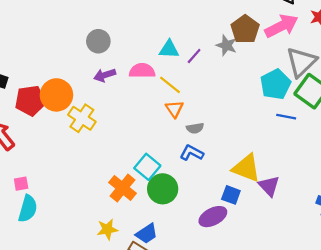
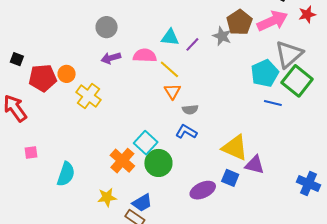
orange circle: (56, 95) -> (67, 74), size x0.6
purple triangle: (269, 186) -> (255, 165), turned -35
blue square: (231, 195) -> (230, 178), moved
cyan semicircle: (28, 209) -> (66, 174), moved

